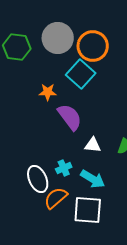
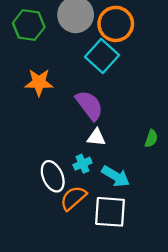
orange star: (48, 92) -> (39, 82), moved, size x1.4
white triangle: (93, 145) -> (96, 137), moved

